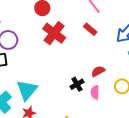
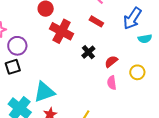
black cross: (77, 84) -> (88, 52), moved
cyan triangle: (27, 90) -> (44, 92), turned 40

